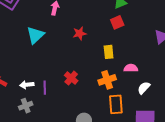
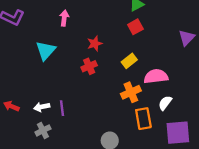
yellow rectangle: (109, 52) -> (129, 61), turned 64
pink semicircle: (131, 68) -> (156, 76), size x1.5
red cross: (71, 78) -> (89, 66), moved, turned 32
white semicircle: (144, 88) -> (165, 103), moved

